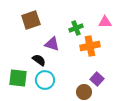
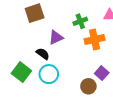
purple triangle: (52, 44) -> (56, 38), turned -42
green square: (18, 78) -> (21, 72), turned 30

